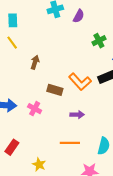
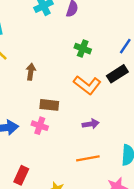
green cross: (99, 41) -> (83, 49), moved, turned -32
brown rectangle: (55, 90) -> (49, 105), moved

